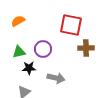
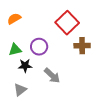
red square: (71, 25) -> (67, 23), turned 35
gray arrow: (56, 78) -> (52, 76), turned 30

